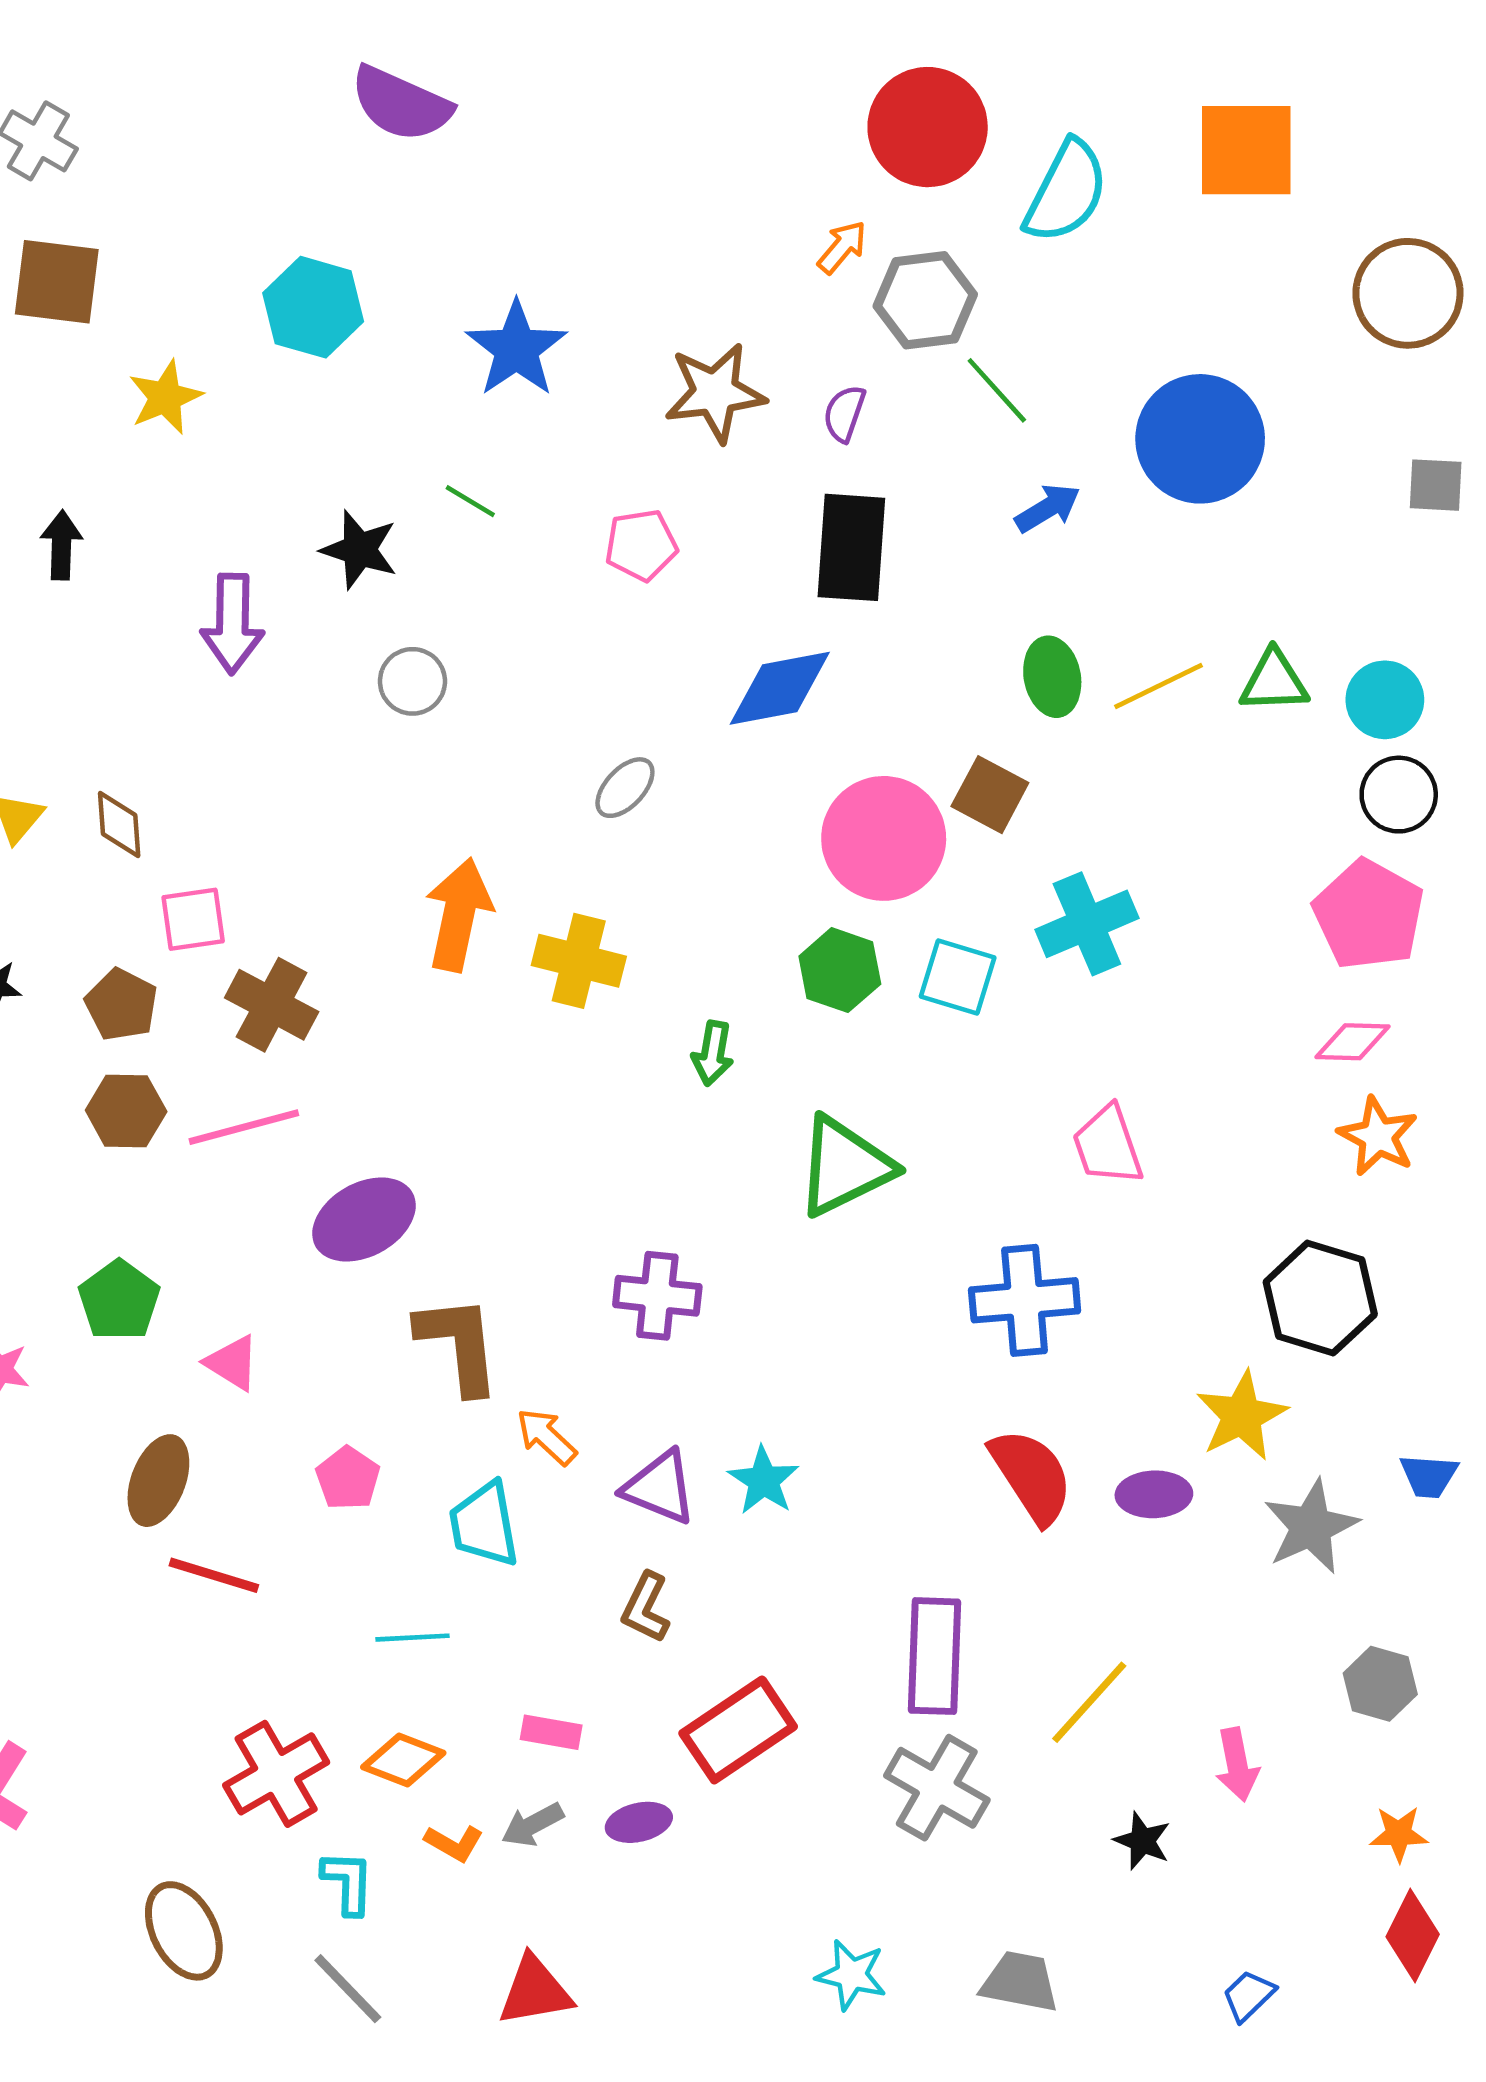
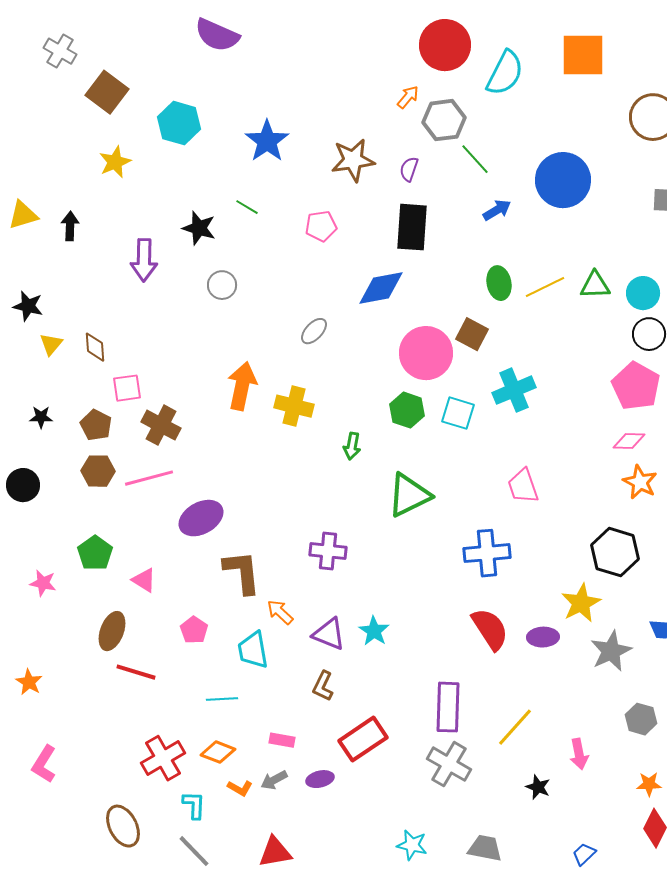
brown square: (57, 282) -> (107, 92), moved, turned 30

